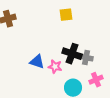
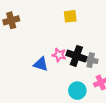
pink star: (55, 67) -> (59, 55), moved

